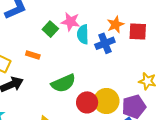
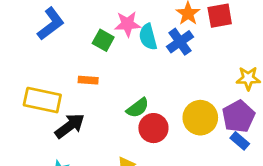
green semicircle: (63, 83) -> (138, 108), size x0.7
red circle: (87, 102) -> (153, 128), moved

